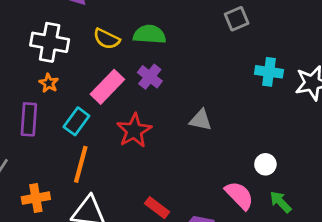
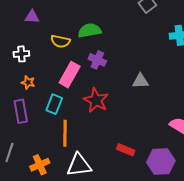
white cross: (50, 42) -> (21, 54), size x0.6

